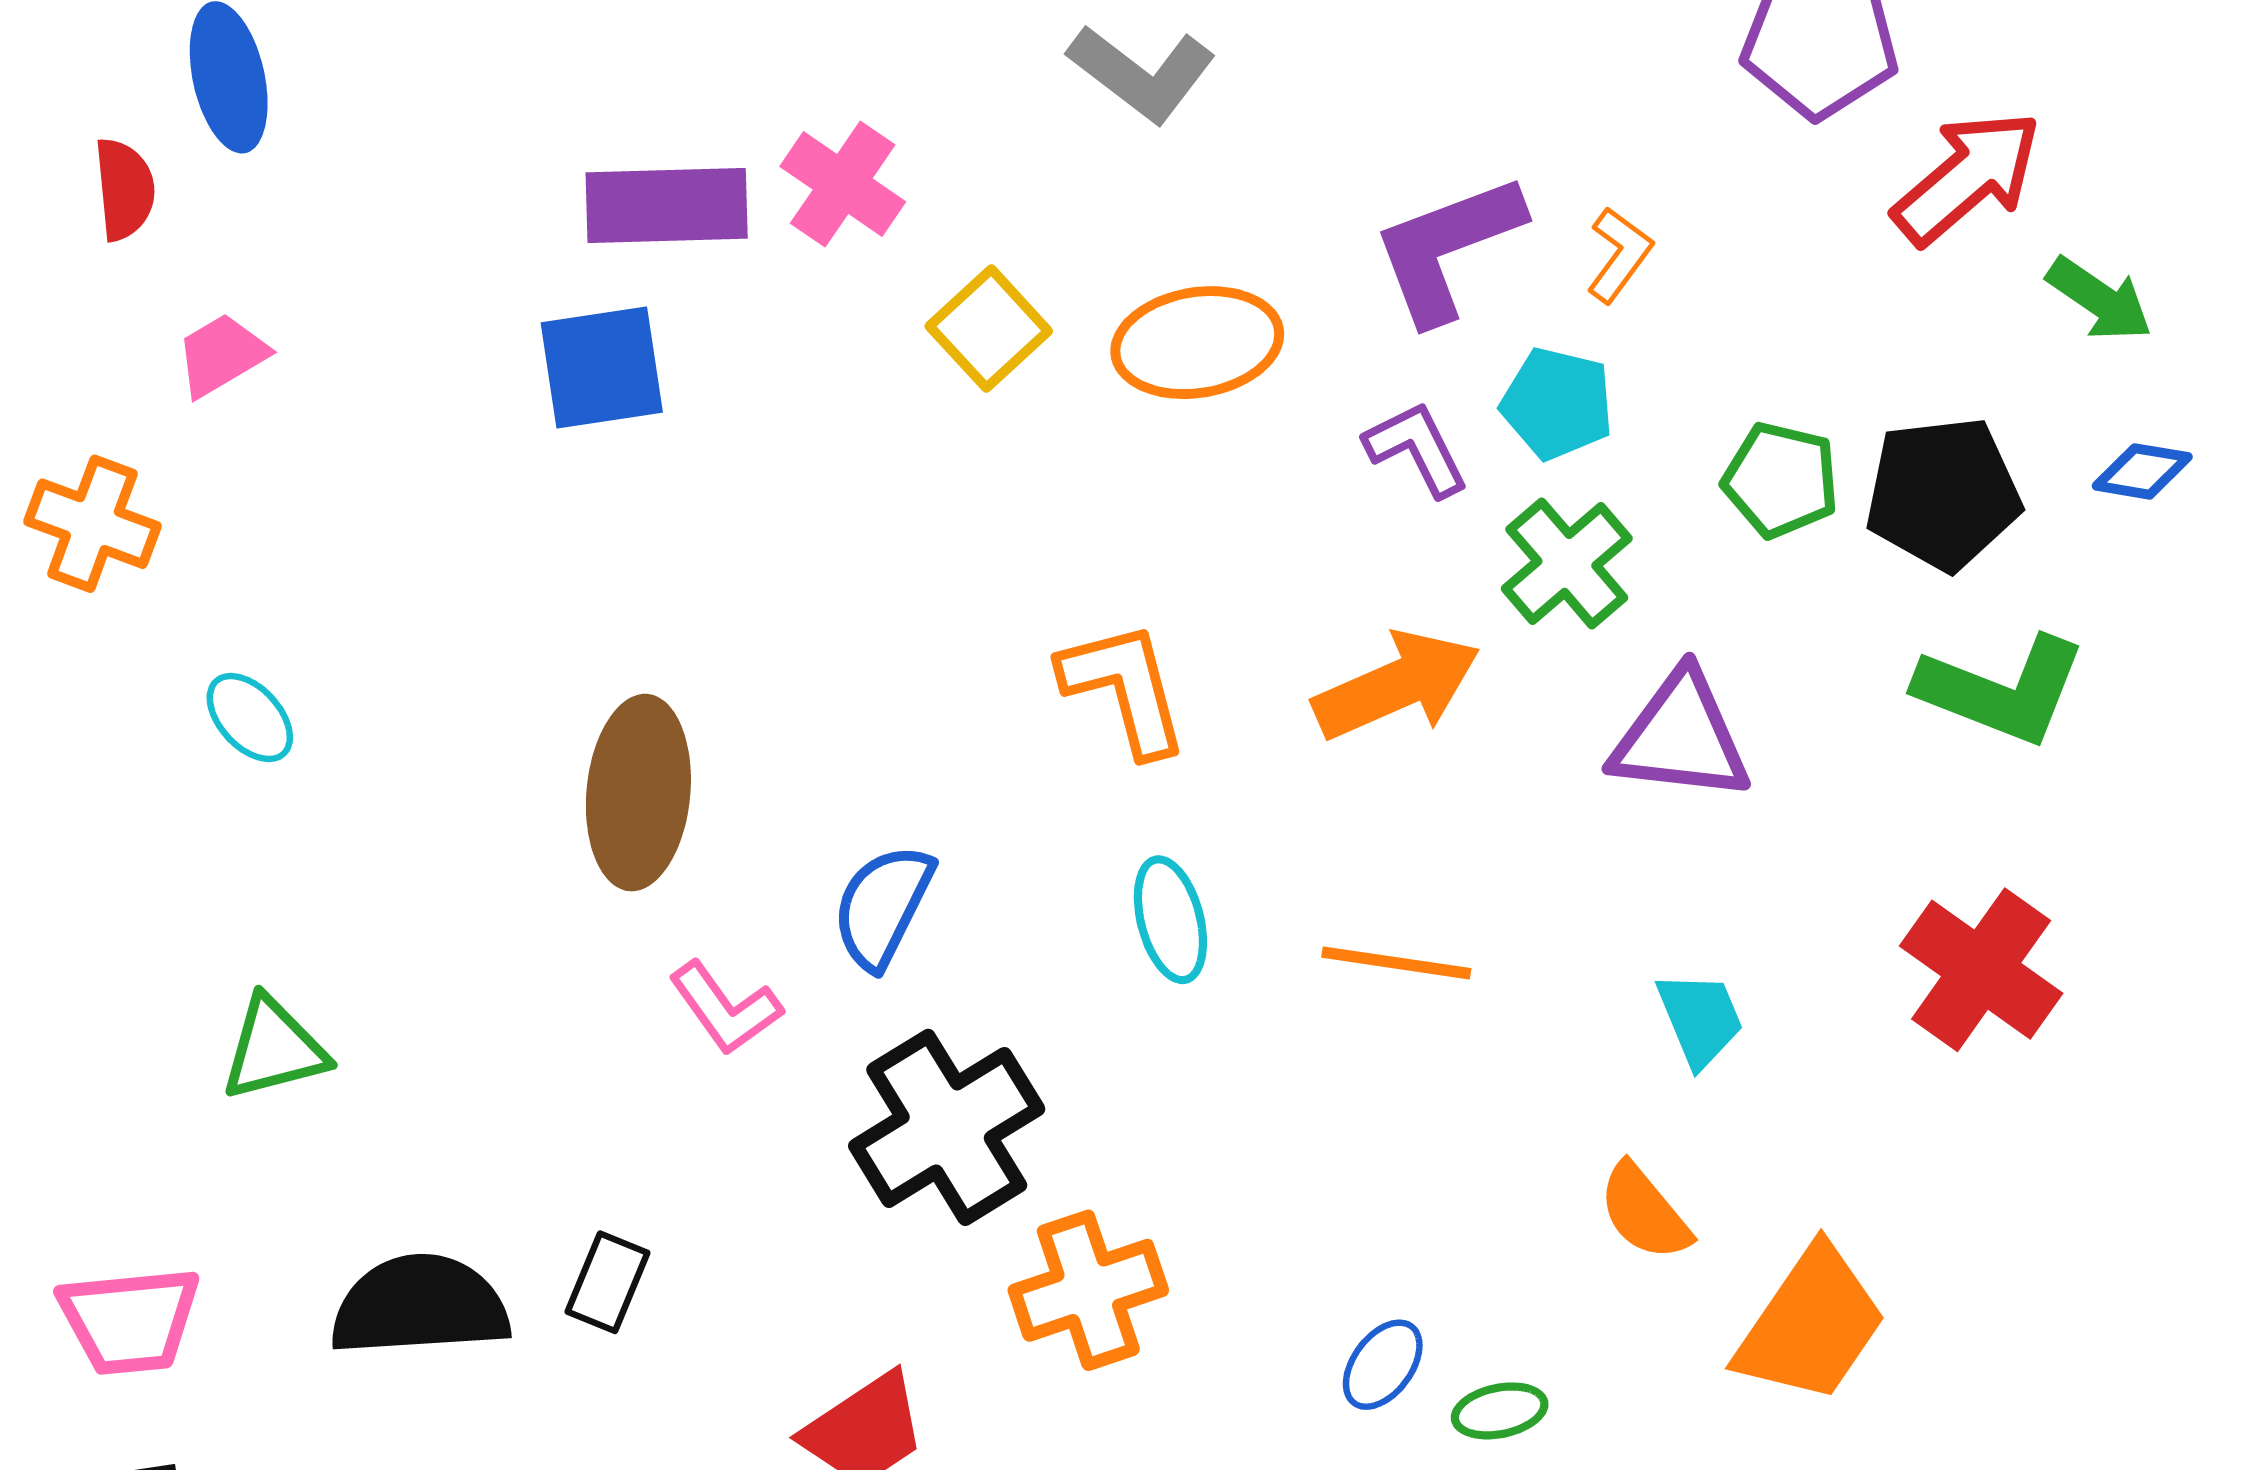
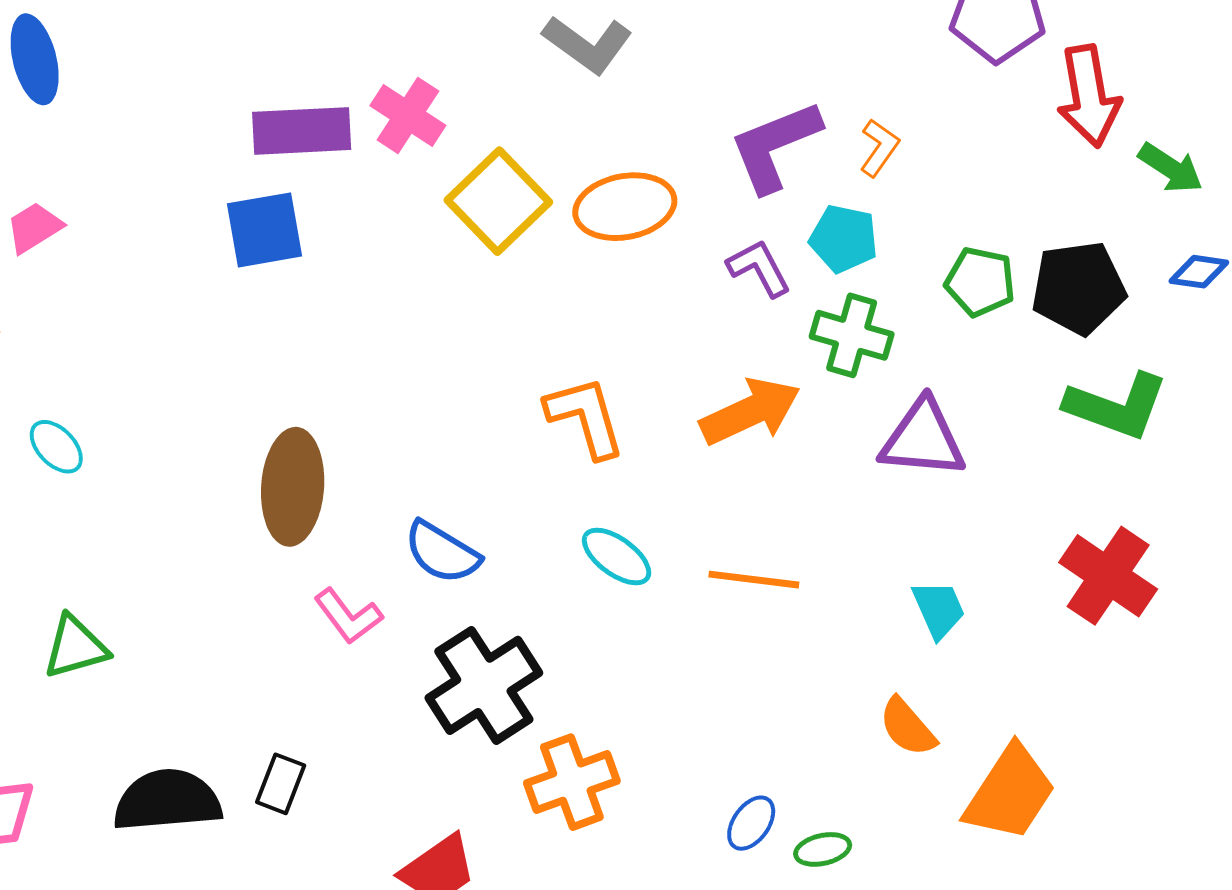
red arrow: (1967, 177) -> (1089, 96), turned 122
yellow square: (989, 329) -> (498, 201), size x1.4
green cross: (1567, 563) -> (852, 335), turned -32
blue semicircle: (883, 906) -> (442, 552), turned -84
cyan ellipse: (1170, 920) -> (617, 557), turned -38

